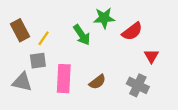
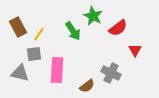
green star: (104, 18) -> (93, 16), turned 30
brown semicircle: (97, 82) -> (87, 86), moved
gray cross: (138, 85) -> (111, 73), moved

